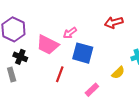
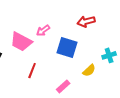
blue square: (83, 53) -> (67, 47), moved

